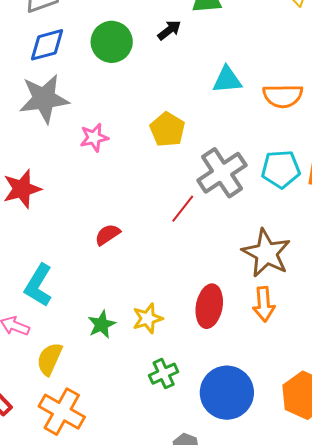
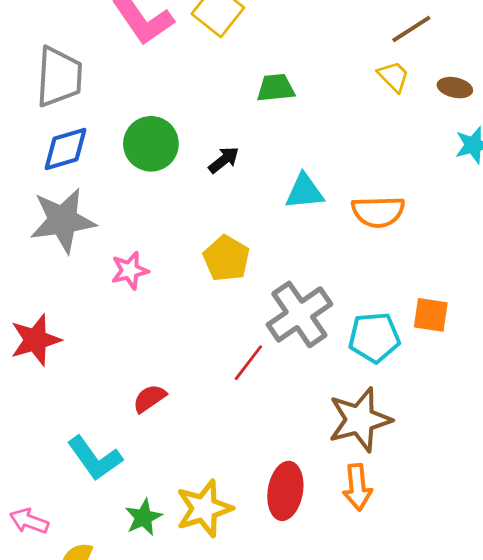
black arrow: (169, 30) -> (224, 160), moved
cyan pentagon: (281, 169) -> (374, 337), moved
brown star: (266, 253) -> (360, 420), turned 30
cyan L-shape: (39, 285) -> (95, 458), moved, turned -66
yellow star: (148, 318) -> (204, 508), size x1.4

